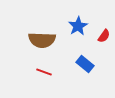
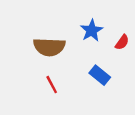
red line: (44, 72) -> (52, 85), turned 42

